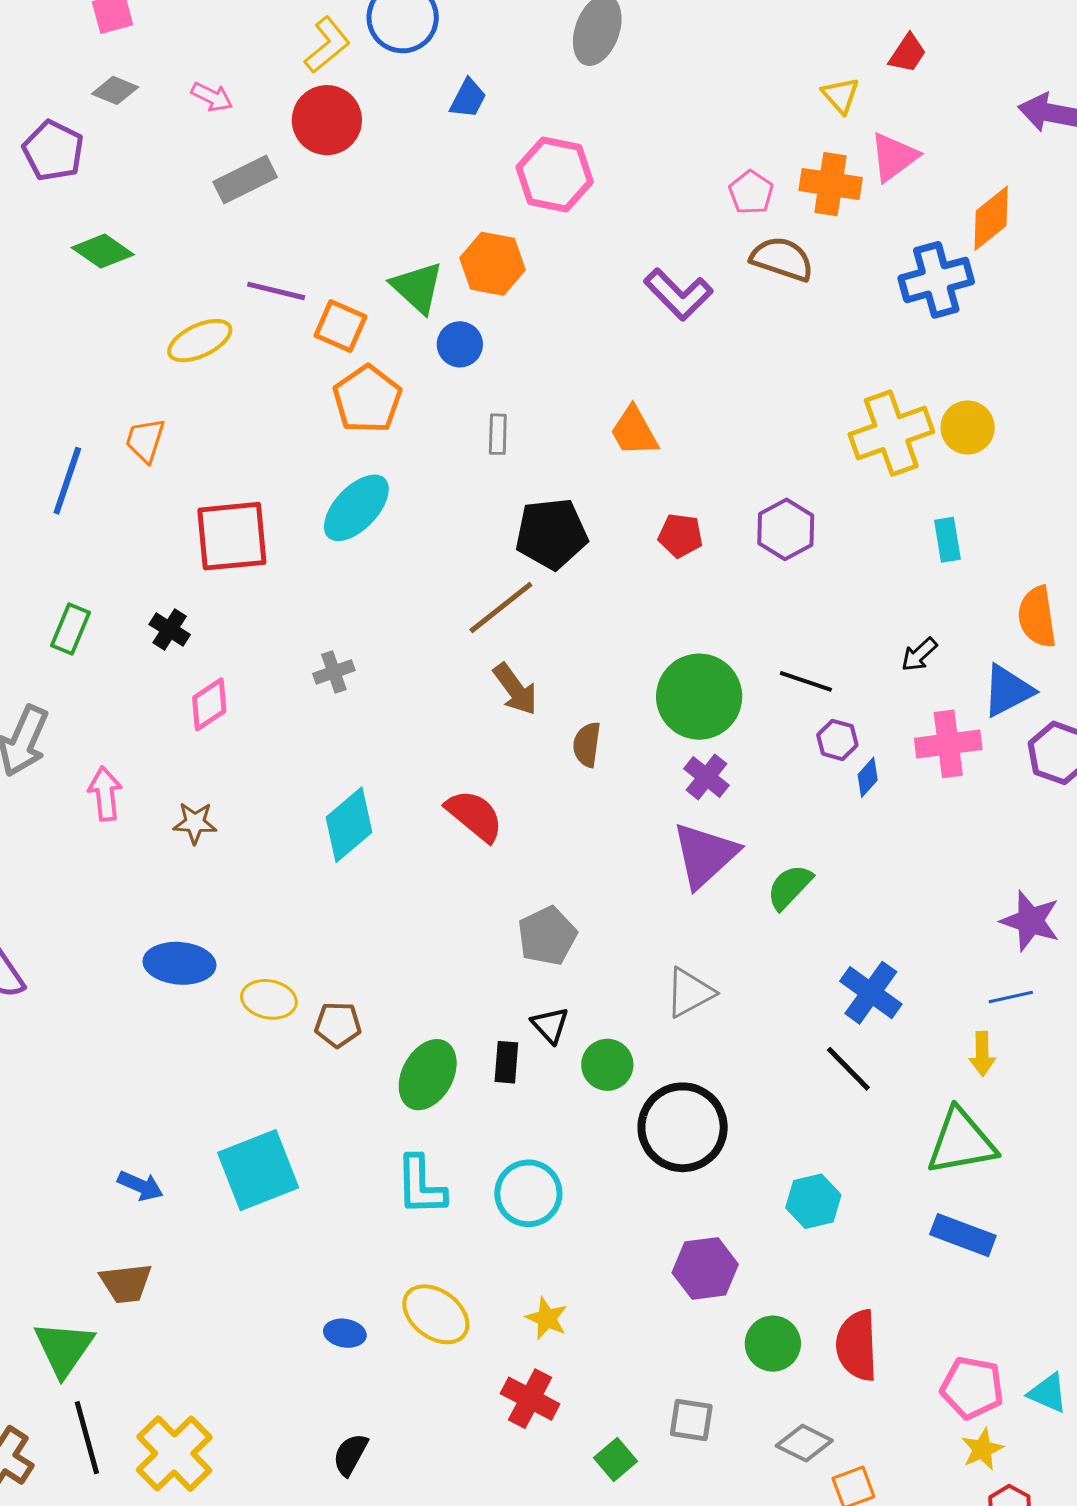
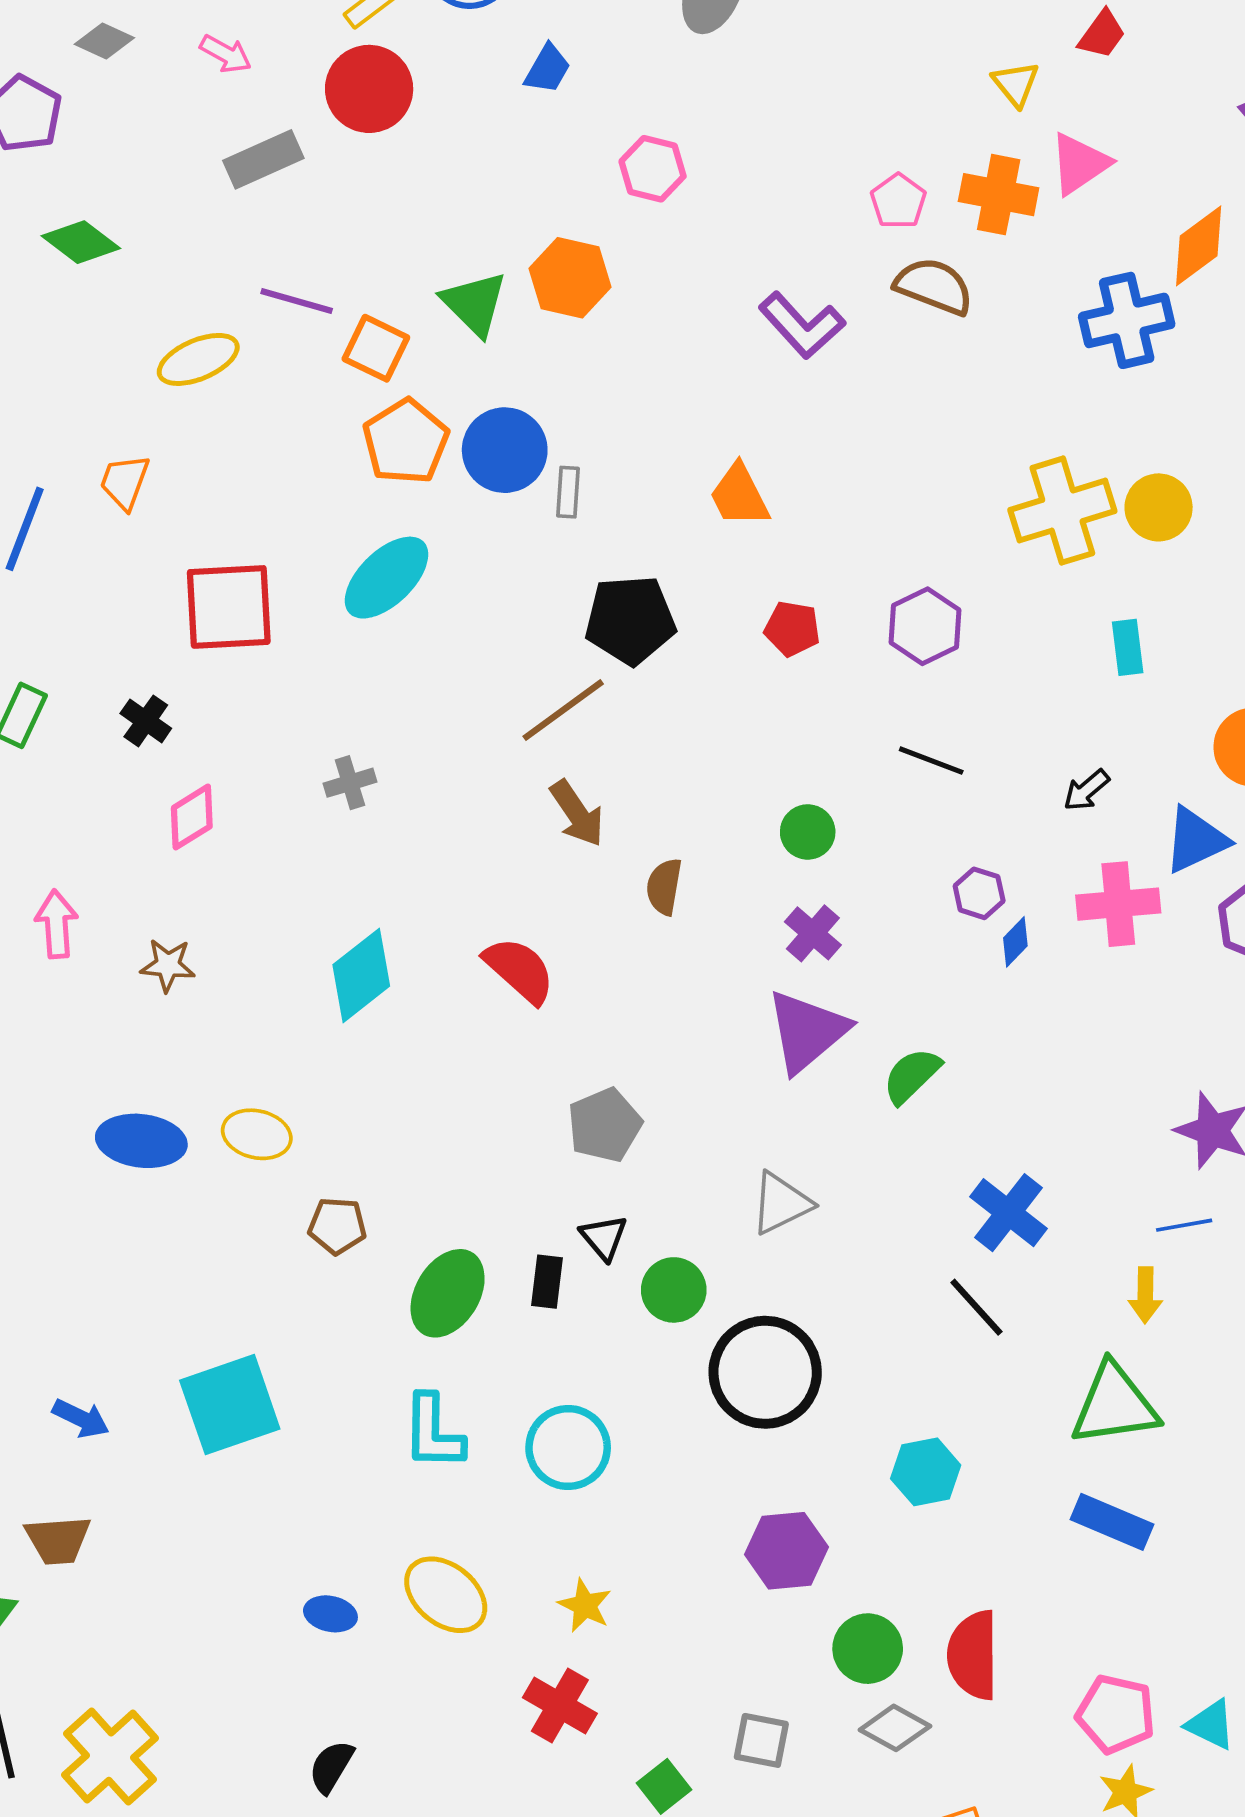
pink hexagon: (555, 174) -> (653, 169), size x0.7
blue circle: (460, 344) -> (505, 450), moved, size x1.5
black line: (806, 681) -> (931, 761), moved
green circle: (699, 697) -> (808, 832), size x0.5
yellow ellipse: (269, 999) -> (257, 1134), moved
gray diamond: (804, 1443) -> (895, 1728), moved

